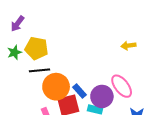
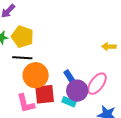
pink ellipse: (122, 86) -> (97, 84), turned 65
blue rectangle: (79, 91) -> (70, 77), moved

